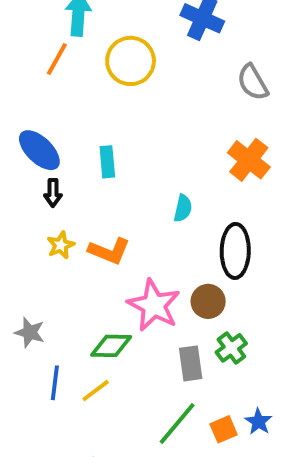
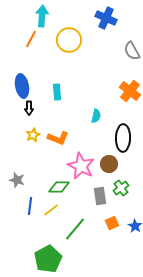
blue ellipse: (39, 150) -> (22, 86), turned 35
green line: (177, 424) -> (75, 229), moved
orange square: (224, 429) -> (112, 223), moved

